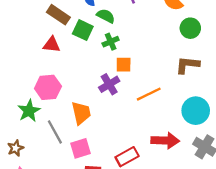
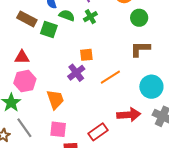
green cross: (111, 42) -> (90, 17), moved
red triangle: (52, 45) -> (22, 57), moved
gray line: (55, 132) -> (24, 128), moved
pink square: (81, 148) -> (58, 129), turned 30

